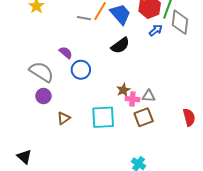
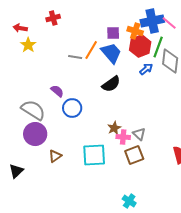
purple circle: (43, 96) -> (35, 134), size x1.5
gray triangle: (149, 96) -> (139, 134), turned 40
black triangle: (24, 157) -> (16, 171), moved, turned 35

